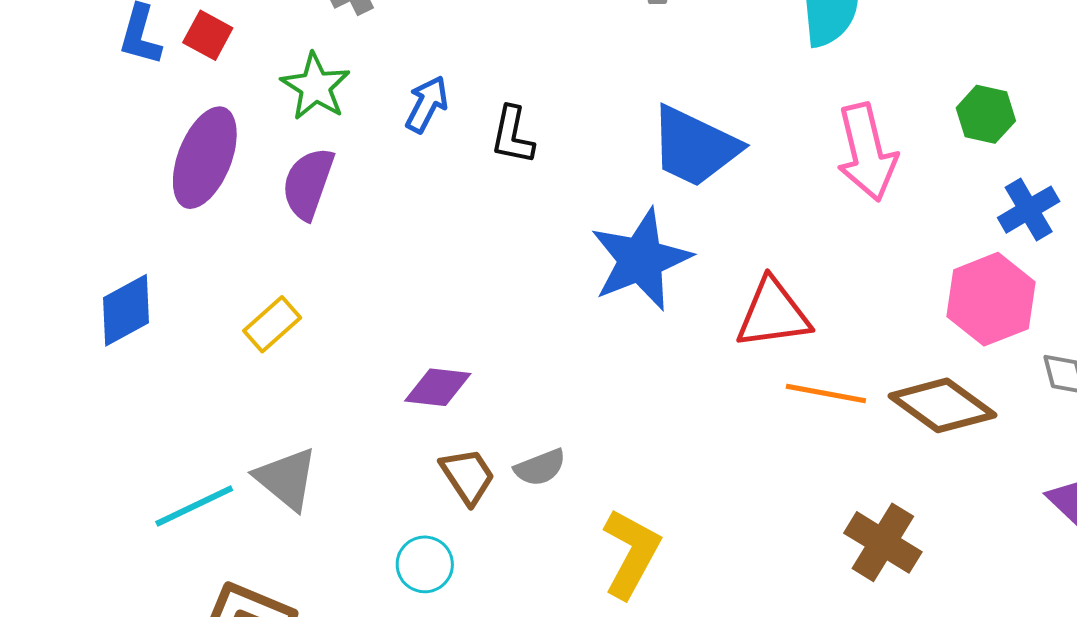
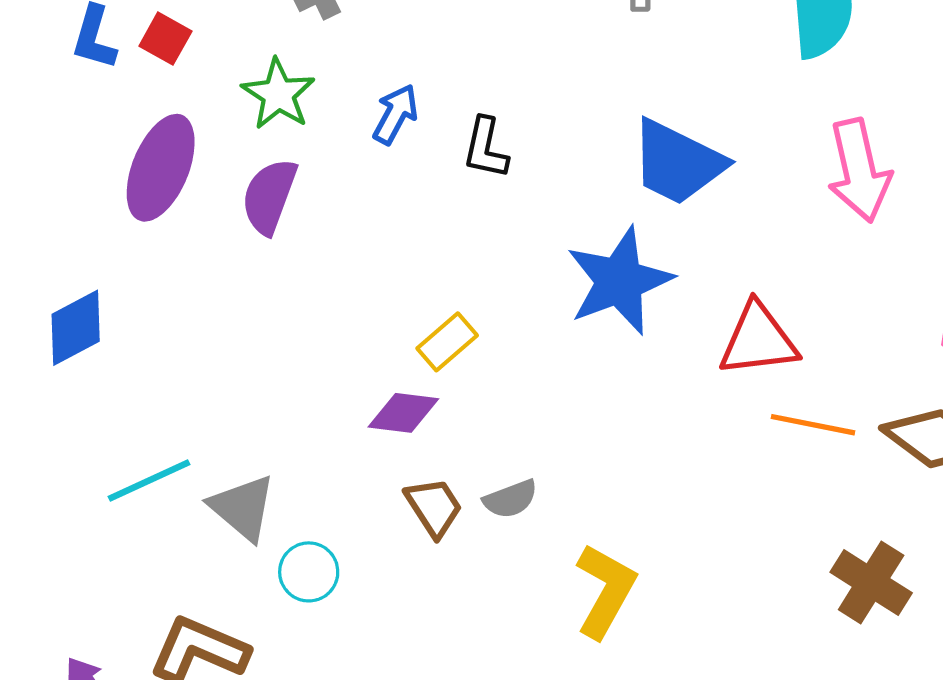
yellow rectangle: (272, 324) -> (447, 342), moved
cyan line: (194, 506) -> (149, 480), moved
cyan circle: (425, 564) -> (309, 572), moved

